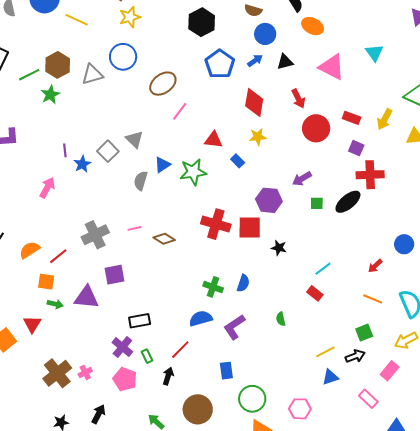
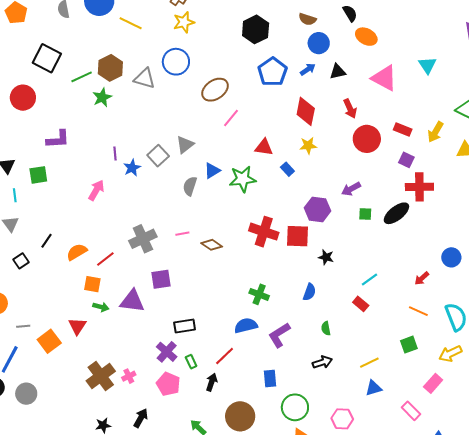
gray triangle: (92, 74) -> (145, 78), turned 30
gray triangle: (134, 139) -> (185, 145), turned 36
blue semicircle: (243, 283) -> (309, 292), moved
black arrow: (355, 356) -> (322, 362), moved

